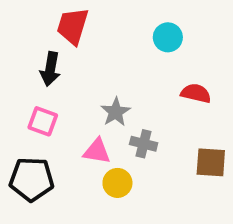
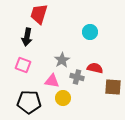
cyan circle: (168, 37) -> (90, 32), moved
red semicircle: (196, 93) -> (95, 68), moved
black pentagon: (32, 179) -> (29, 102), moved

